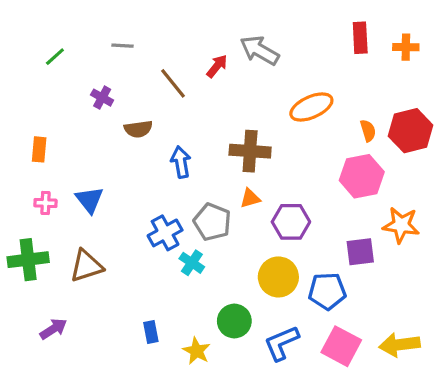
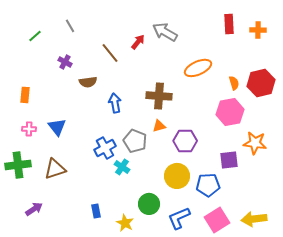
gray line: (123, 46) -> (70, 26), moved, turned 56
pink square: (341, 346) -> (217, 220), turned 30

